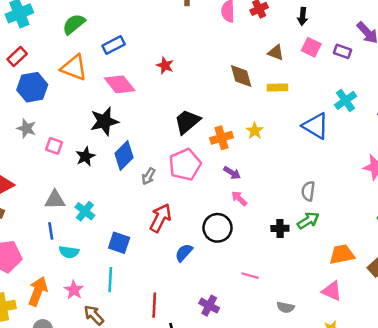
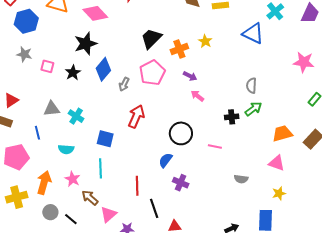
black circle: (217, 228) -> (181, 133), moved
blue line: (51, 231) -> (37, 133), moved
blue semicircle: (184, 253) -> (165, 160), moved
pink line: (250, 276) -> (215, 147), moved

